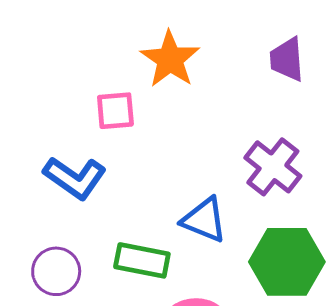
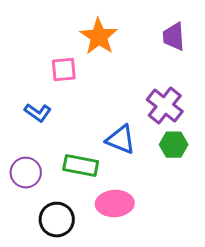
blue L-shape: (75, 178) -> (38, 113), size x0.7
green hexagon: (287, 262) -> (174, 145), moved, size x0.6

